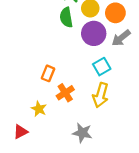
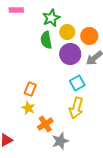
orange cross: (65, 93) -> (45, 124), moved
yellow star: (39, 109) -> (28, 108), moved
gray star: (82, 133) -> (60, 141), turned -30

